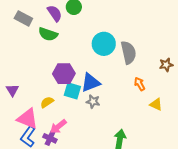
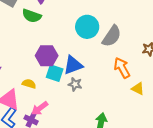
gray semicircle: (128, 53) -> (112, 36), turned 45
orange arrow: (140, 84) -> (122, 68), size x1.5
yellow semicircle: (47, 102) -> (29, 84), turned 48

